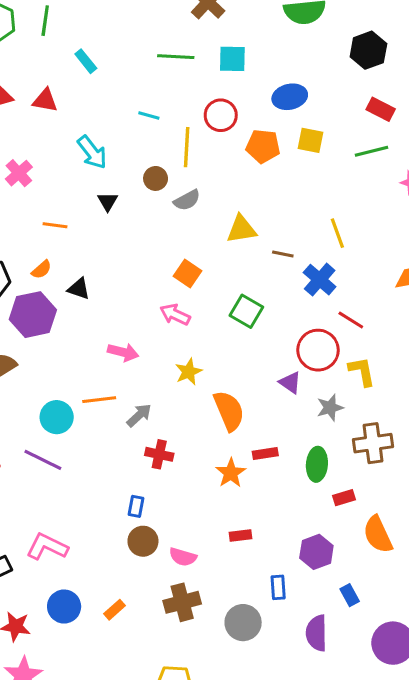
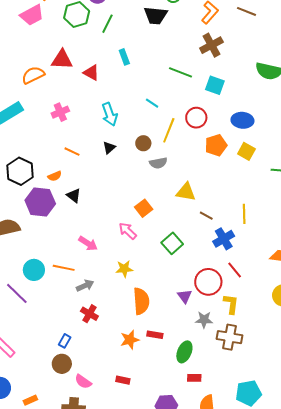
orange pentagon: (263, 146) -> (216, 145), turned 30
brown cross: (373, 443) -> (230, 337), moved

